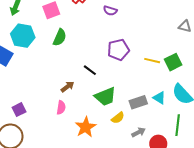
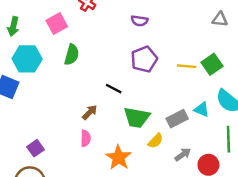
purple semicircle: (110, 11) -> (139, 21), moved
green trapezoid: (105, 97) -> (137, 117), turned 40

